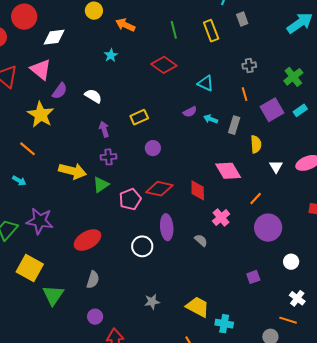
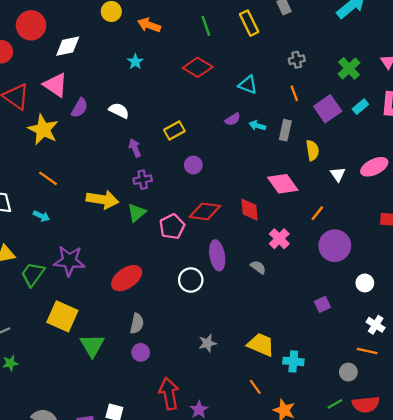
yellow star: (41, 115) -> (43, 130), moved
purple circle: (95, 317) -> (141, 352), moved

